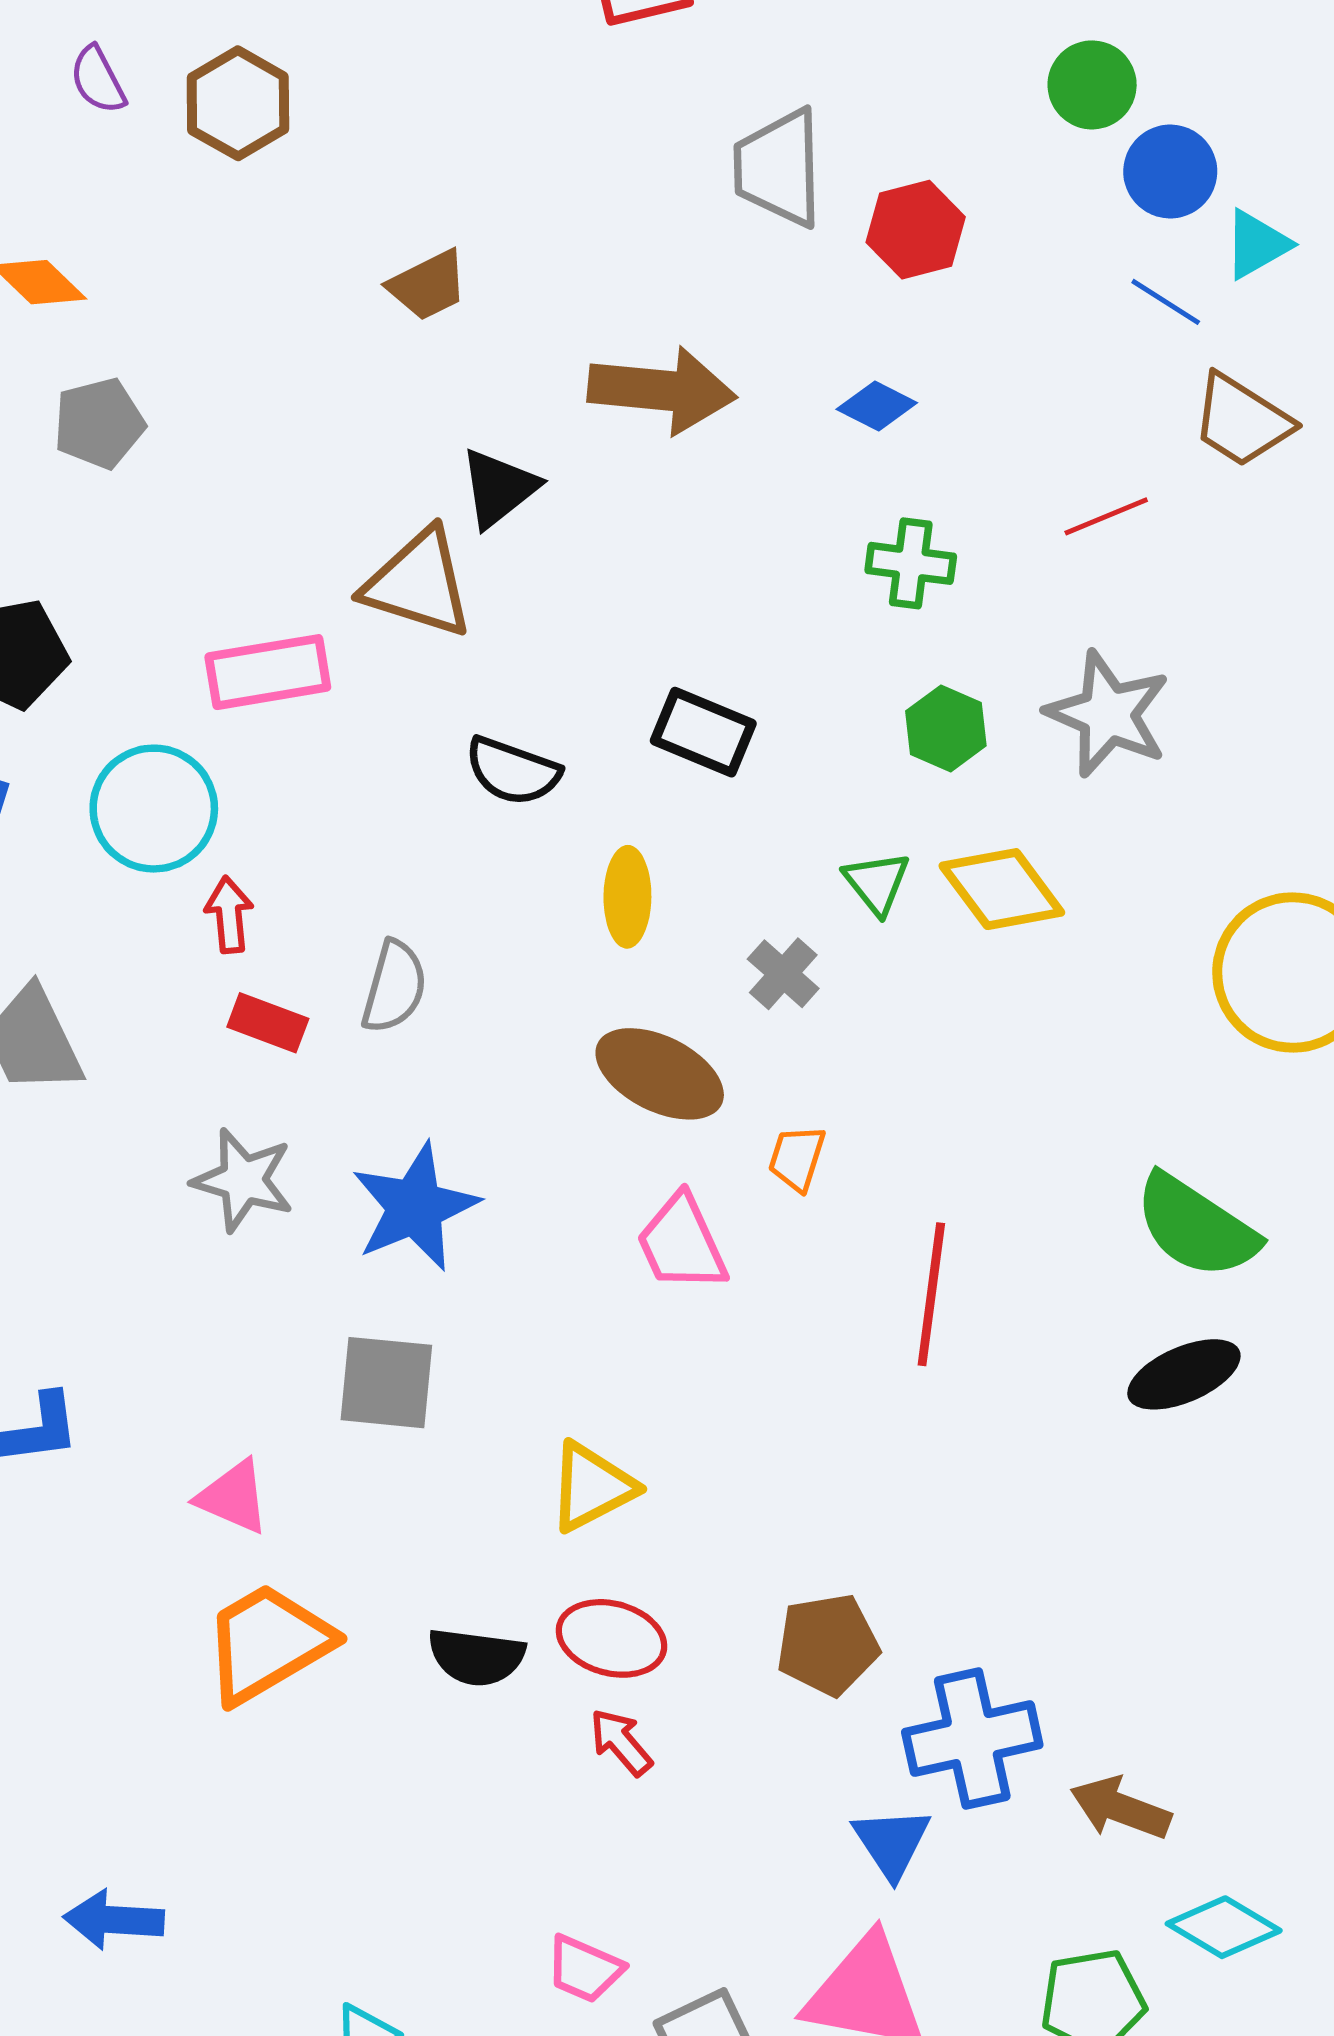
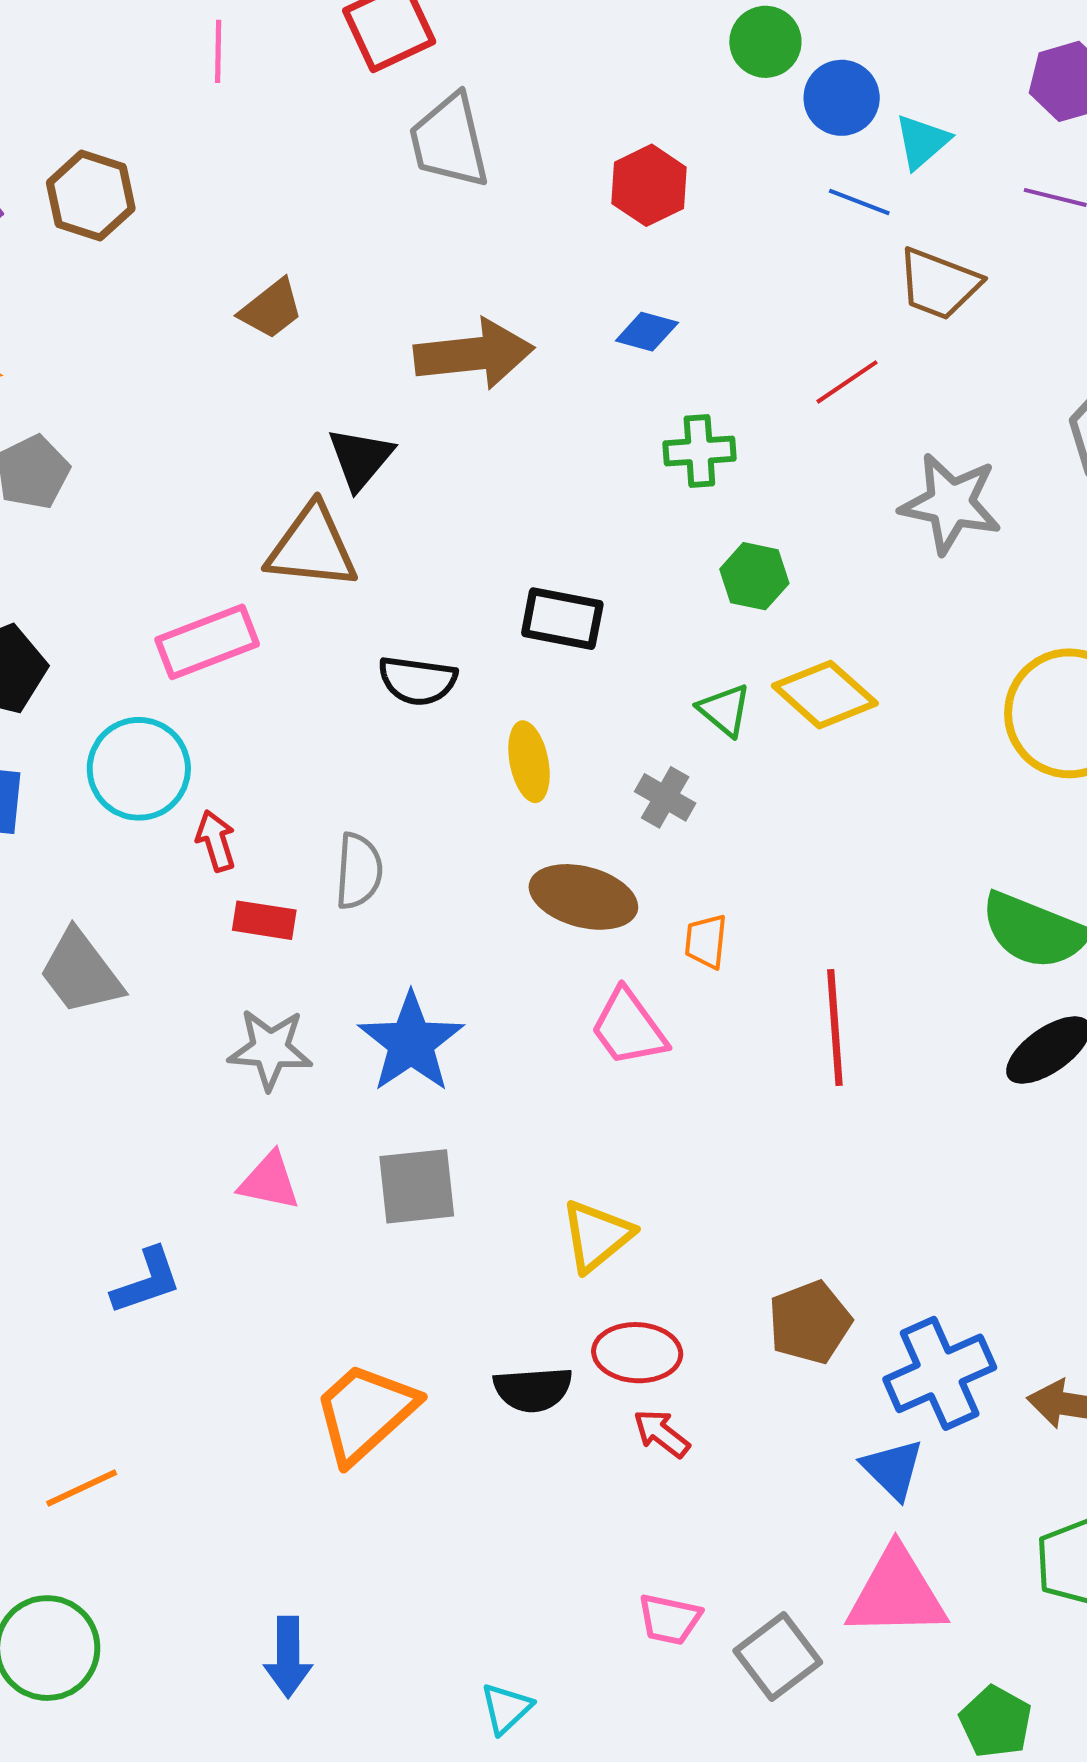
gray trapezoid: (779, 168) -> (449, 141), moved
gray star: (1108, 714) -> (951, 503), moved
pink triangle: (233, 1497) -> (269, 1181), moved
blue arrow: (114, 1920) -> (288, 1657), turned -82

